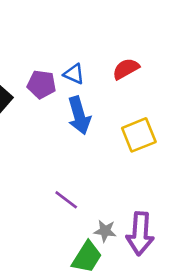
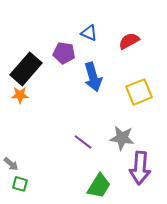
blue triangle: (74, 74) -> (89, 33), moved
gray star: (105, 231) -> (122, 138), moved, size x1.4

